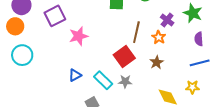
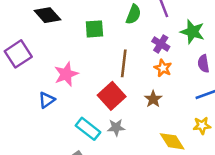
pink star: (79, 36) -> (66, 74), moved
orange star: (159, 37) -> (163, 68), moved
blue triangle: (75, 75) -> (47, 100), moved

